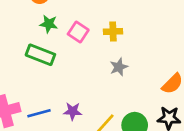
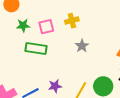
pink square: (78, 32) -> (46, 27), turned -35
green rectangle: (40, 55) -> (36, 48), moved

